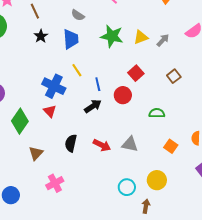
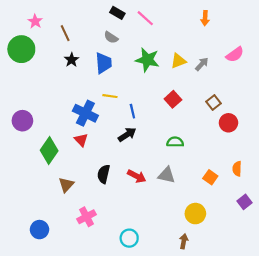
yellow line: (77, 70) -> (110, 96), turned -48
red circle: (123, 95) -> (228, 123), moved
green semicircle: (157, 113) -> (175, 142), moved
cyan circle: (127, 187) -> (129, 238), moved

